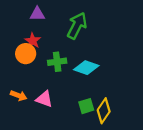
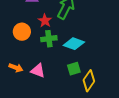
red star: (33, 41) -> (45, 21), moved
green square: (86, 106) -> (74, 69), moved

